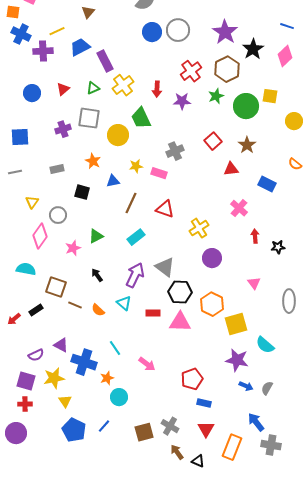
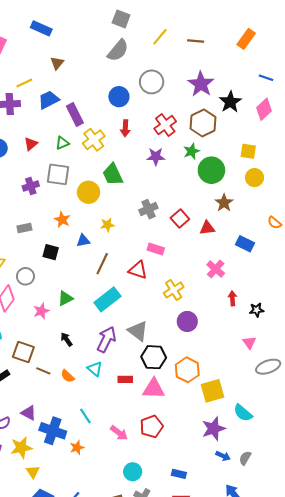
blue circle: (152, 32) -> (119, 97), moved
red arrow: (157, 89) -> (125, 128), moved
green circle: (246, 106) -> (211, 170), moved
yellow circle: (294, 121) -> (255, 178), moved
red square: (213, 141) -> (180, 219), moved
pink rectangle: (159, 173) -> (156, 249), moved
cyan rectangle: (136, 237) -> (107, 299), size x1.4
pink triangle: (254, 283) -> (249, 342), moved
gray ellipse: (289, 301) -> (268, 367), turned 70
purple star: (237, 360) -> (214, 429), turned -30
red pentagon: (192, 379) -> (152, 427), moved
cyan circle: (119, 397) -> (133, 472), moved

